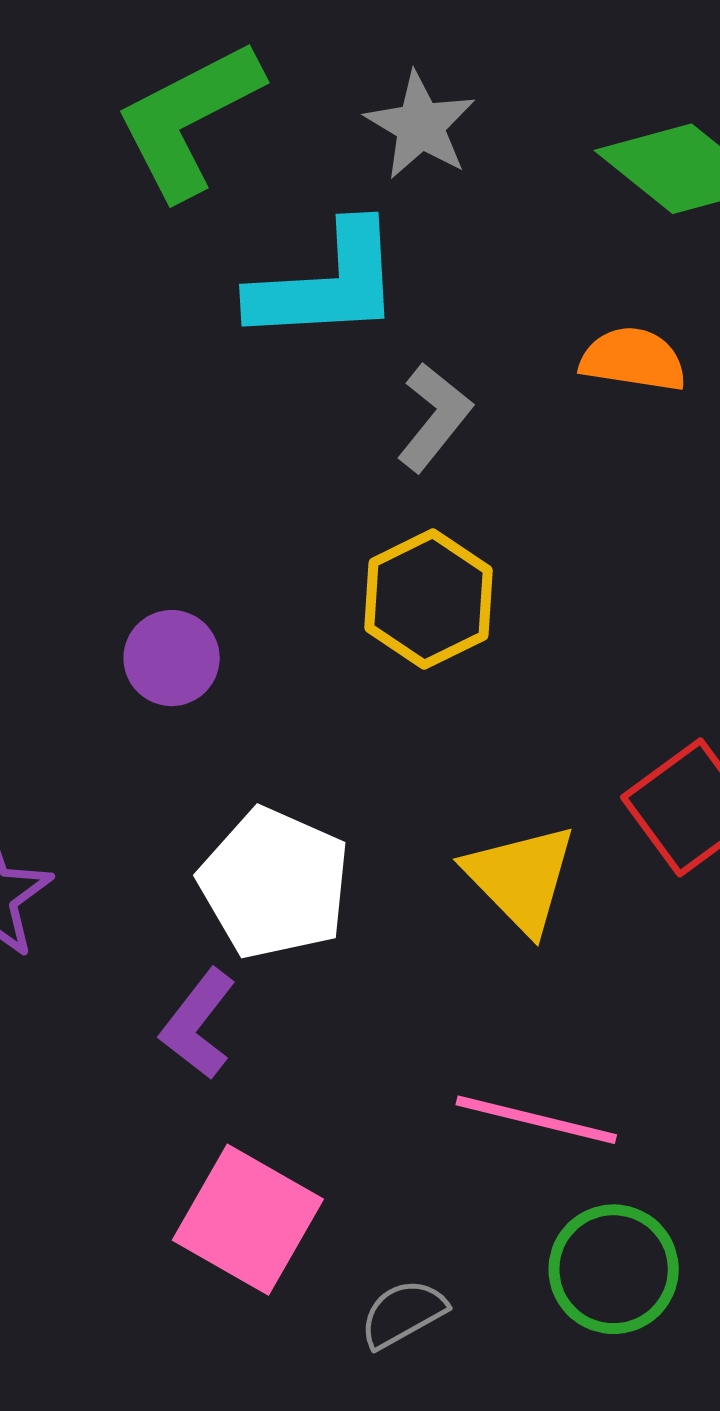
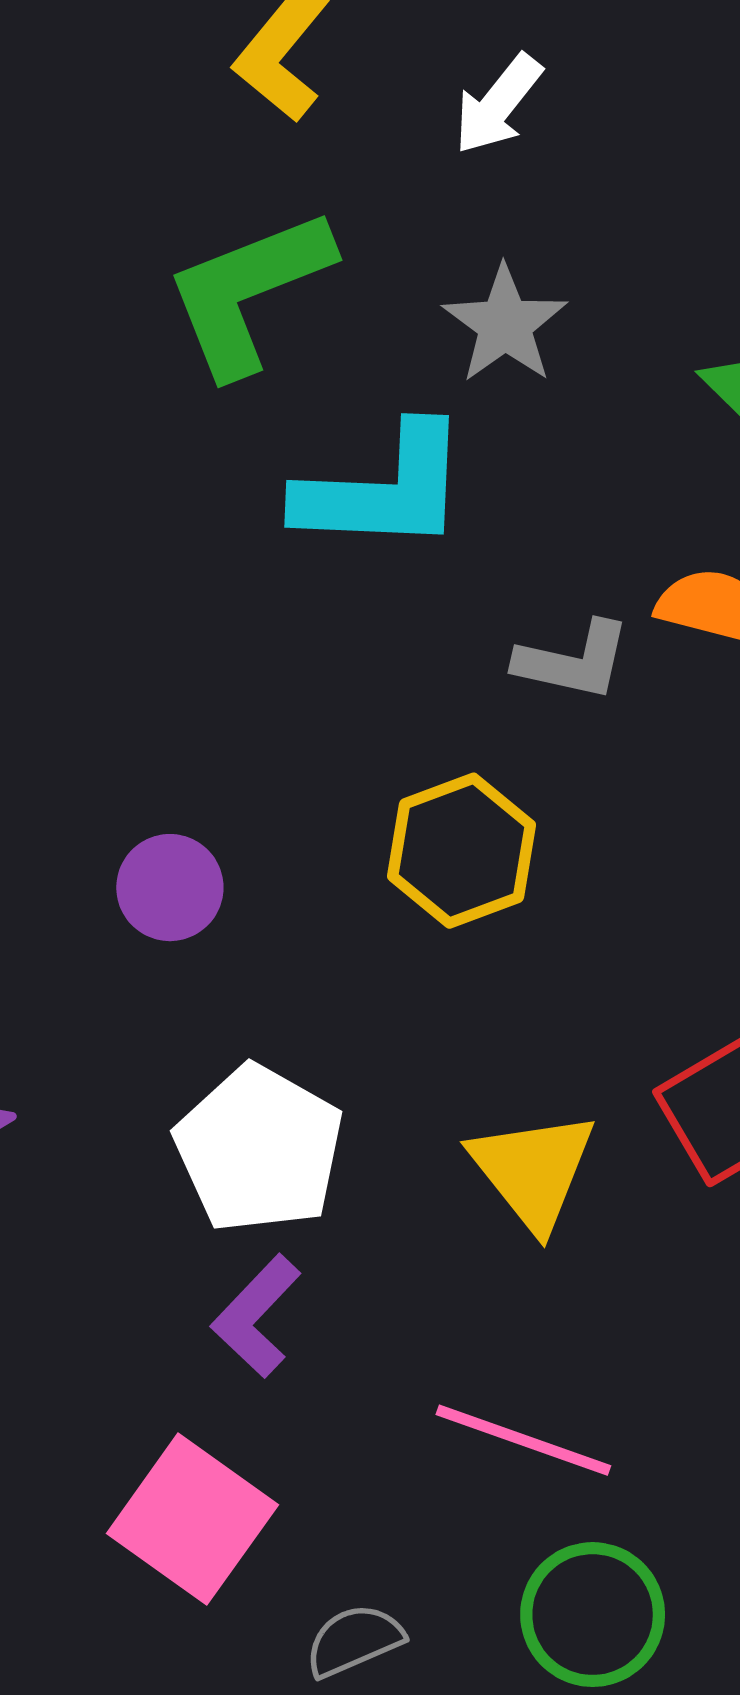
gray L-shape: (434, 417) -> (573, 661), moved, turned 58
purple L-shape: (198, 1024) -> (256, 1316), moved

